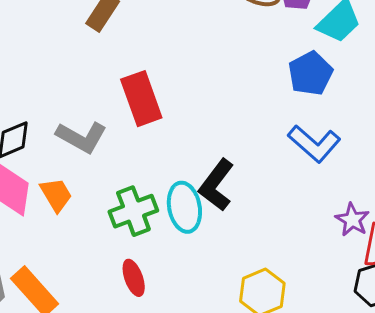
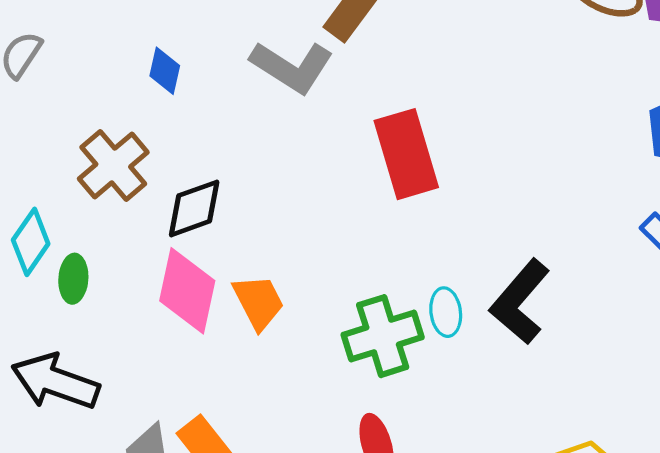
gray L-shape: (82, 137) -> (292, 67), moved
cyan ellipse: (184, 207) -> (446, 312), moved, size x0.6

